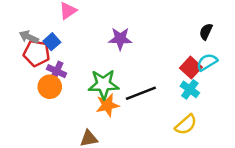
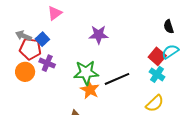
black semicircle: (206, 32) -> (169, 27), turned -40
orange circle: (50, 87) -> (25, 72), moved
orange star: (107, 105) -> (90, 90), turned -30

